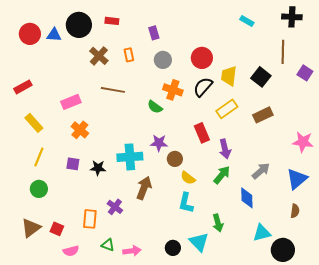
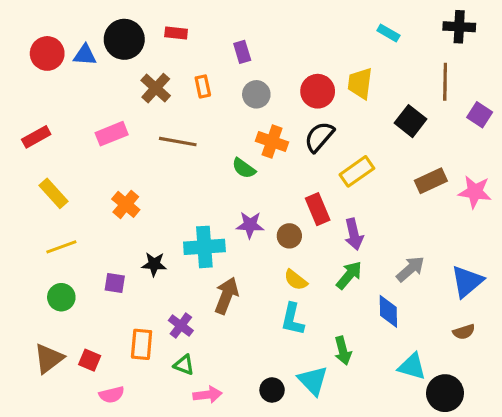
yellow trapezoid: (229, 76) -> (360, 83), moved
pink rectangle: (71, 102) -> (112, 134), moved
brown rectangle: (263, 115) -> (431, 181), moved
pink star: (303, 142) -> (475, 192), moved
yellow line: (39, 157) -> (61, 247), turned 48
brown circle: (175, 159) -> (289, 236), moved
purple square: (73, 164) -> (115, 283), moved
brown semicircle: (295, 211) -> (464, 332), turned 64
cyan triangle: (262, 233) -> (412, 366), turned 30
green triangle: (108, 245) -> (184, 365), moved

